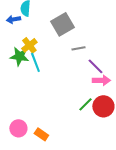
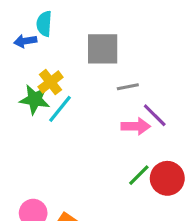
gray square: (62, 24) -> (103, 49), turned 30
cyan line: (35, 62) -> (60, 109), turned 60
pink arrow: (101, 80) -> (136, 126), moved

